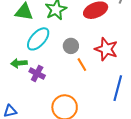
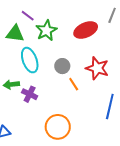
cyan ellipse: (38, 39) -> (30, 60), turned -60

